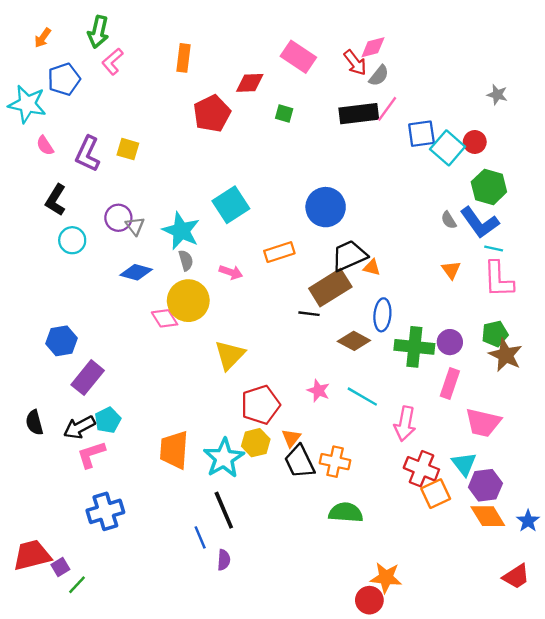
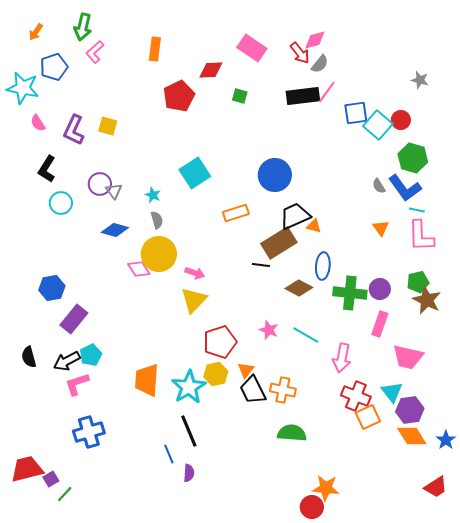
cyan star: (181, 231) -> (153, 195), size x0.5
pink arrow: (231, 272) -> (195, 273), moved

